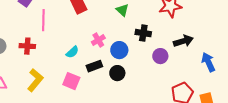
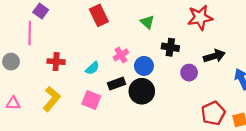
pink line: (43, 20) -> (30, 33), moved
red cross: (27, 46) -> (56, 62), moved
black circle: (117, 73) -> (142, 91), size x1.5

